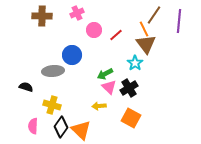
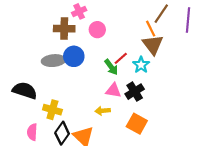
brown cross: (42, 16) -> (64, 29), moved
red line: (116, 35) -> (121, 58), moved
gray ellipse: (53, 71) -> (54, 61), moved
green arrow: (105, 74) -> (111, 67), moved, turned -98
black semicircle: (26, 87) -> (25, 90), size x1.6
pink triangle: (109, 87) -> (113, 90), turned -35

